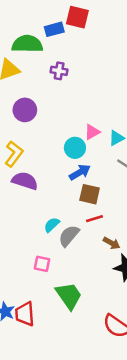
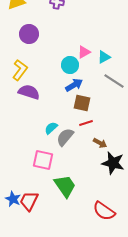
pink square: (42, 264) -> (43, 160), size x1.5
red trapezoid: (25, 314) -> (29, 201), turned 30

